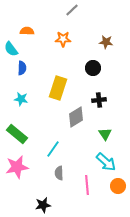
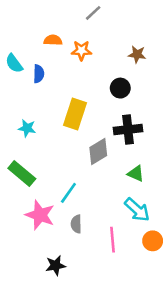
orange semicircle: (27, 31) -> (53, 40), moved
blue semicircle: (22, 68) -> (39, 74), moved
black cross: (99, 100) -> (128, 129), size x1.5
green triangle: (105, 134) -> (136, 174), turned -32
pink star: (17, 167) -> (40, 215), moved, turned 30

